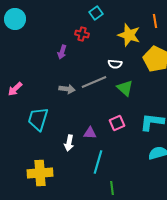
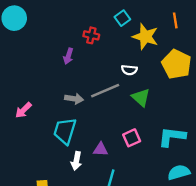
cyan square: (96, 13) -> (122, 18), moved
pink arrow: (15, 89) -> (23, 110), moved
cyan trapezoid: (38, 119) -> (65, 131), moved

